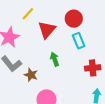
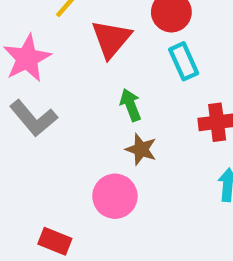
brown star: (31, 75) -> (141, 149), moved

